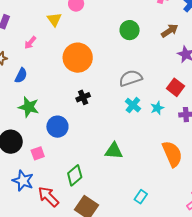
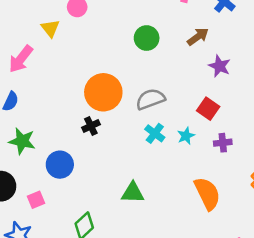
pink arrow: (30, 43) -> (21, 59), size x1.6
orange circle: (78, 58) -> (103, 92), moved

